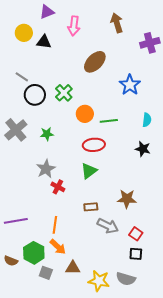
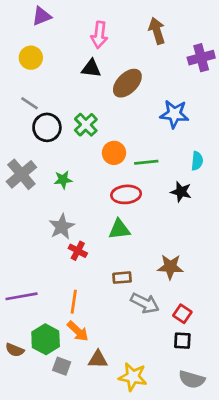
purple triangle: (47, 12) -> (42, 16), moved
yellow circle: (24, 33) -> (31, 58), moved
black triangle: (44, 42) -> (91, 68), moved
blue star: (130, 85) -> (174, 114), turned -30
black star: (143, 149) -> (181, 192), moved
green triangle: (89, 171) -> (119, 229), turned 30
gray semicircle: (126, 279) -> (192, 379), moved

